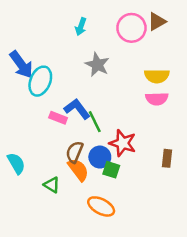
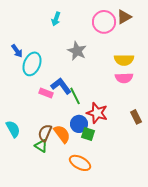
cyan arrow: (81, 27) -> (56, 19), moved
blue arrow: (21, 65) -> (17, 51), size x0.6
brown semicircle: (75, 152) -> (45, 133), moved
brown rectangle: (167, 158) -> (136, 117), moved, turned -32

